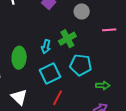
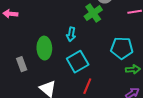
green cross: (67, 39) -> (93, 13), moved
cyan pentagon: (81, 65) -> (122, 48), moved

